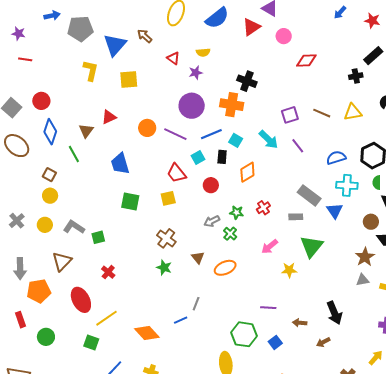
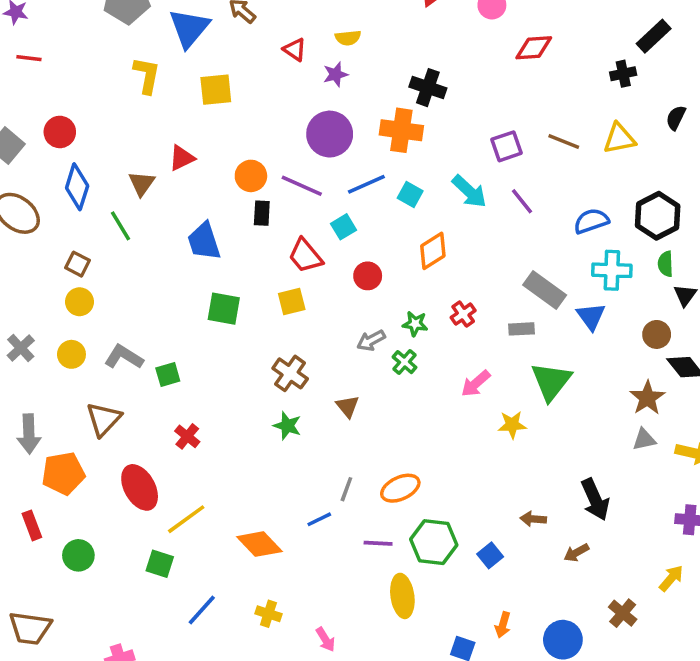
black rectangle: (222, 157) -> (262, 213), moved
orange ellipse: (225, 268) -> (400, 488), moved
purple line: (268, 308) -> (378, 543), moved

